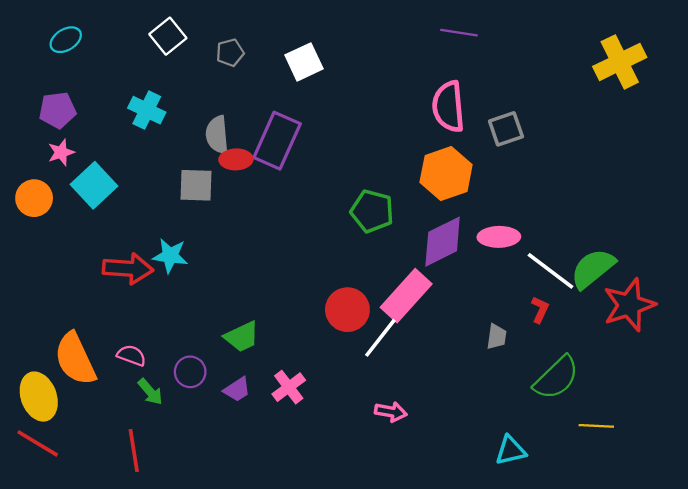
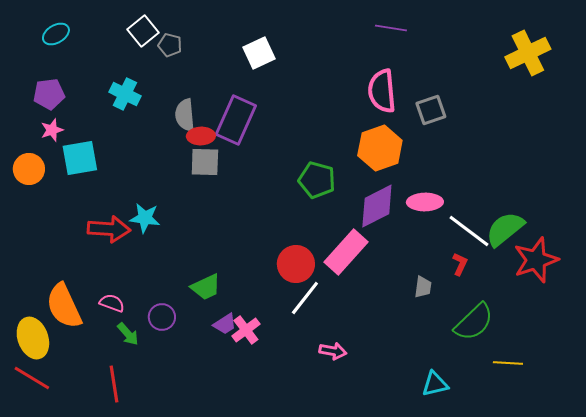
gray pentagon: (230, 53) -> (170, 45), moved, turned 30
cyan square: (94, 185) -> (80, 158), turned 33
gray square: (196, 185) -> (205, 162), moved
white line: (380, 338) -> (305, 298), moved
purple trapezoid: (237, 389) -> (225, 324), moved

